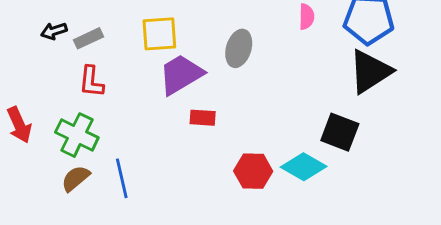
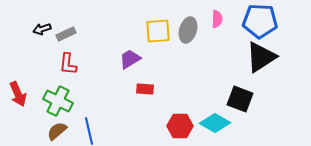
yellow square: (159, 34) -> (158, 31), moved
gray ellipse: (239, 48) -> (188, 30), moved
purple trapezoid: (181, 74) -> (130, 59), size x0.7

